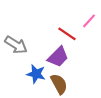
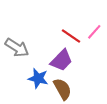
pink line: (89, 21) -> (94, 32), moved

